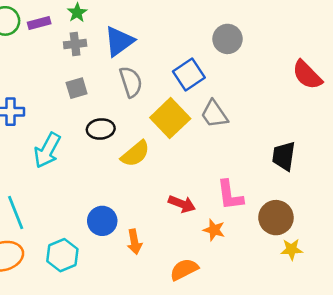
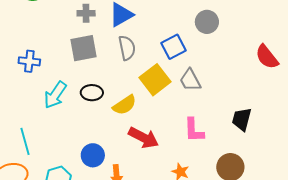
gray square: (77, 88) -> (83, 48), size x1.6
black ellipse: (101, 129) -> (92, 93), moved
pink L-shape: (230, 195) -> (194, 130), moved
red arrow: (182, 204) -> (143, 138), moved, size x1.4

